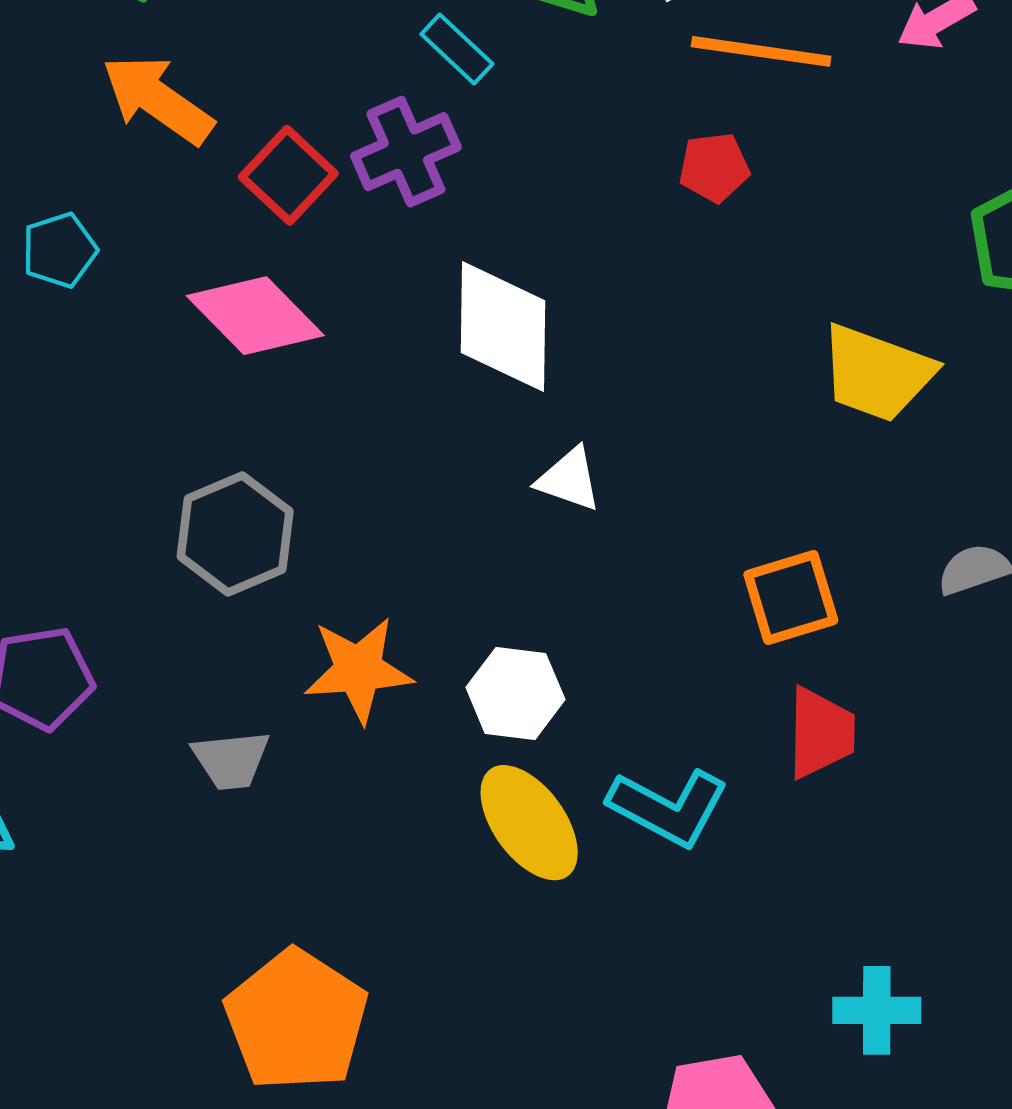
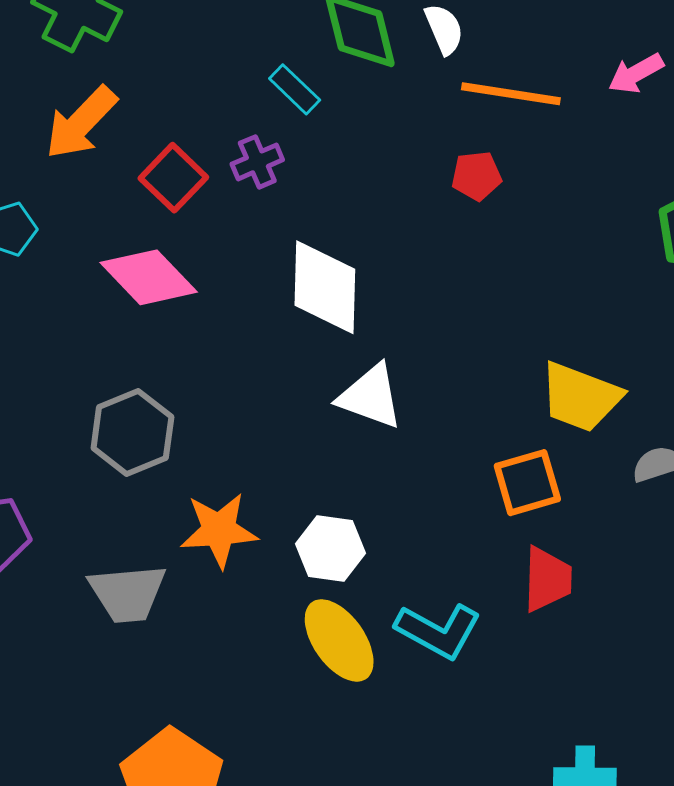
orange arrow: (158, 99) -> (81, 123), turned -82
purple cross: (406, 152) -> (257, 162), size x0.7
yellow trapezoid: (877, 373) -> (580, 397), moved
white triangle: (569, 479) -> (371, 396), size x1.4
gray trapezoid: (231, 760) -> (128, 593), size x1.4

